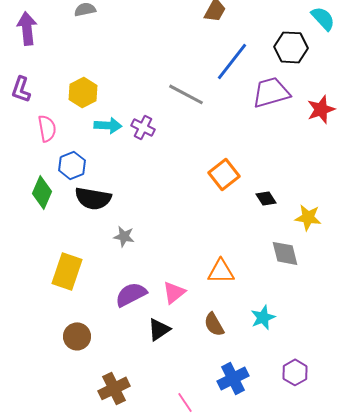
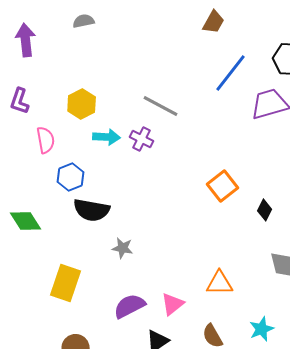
gray line: (186, 94) -> (161, 106), moved
green diamond: (42, 192) -> (26, 221), moved, turned -56
black diamond: (266, 198) -> (265, 210), turned 60

